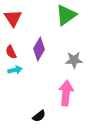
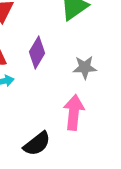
black semicircle: (39, 116) -> (37, 144), size x1.5

